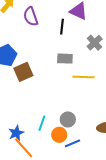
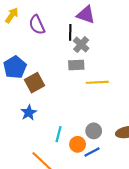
gray cross: (95, 43) -> (81, 45), moved
gray circle: (68, 119) -> (94, 131), moved
blue star: (16, 133) -> (29, 113), moved

